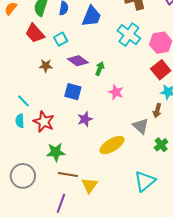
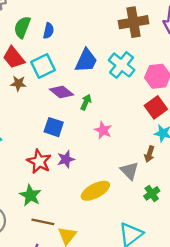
blue trapezoid: (91, 16) -> (86, 61), moved
cyan square: (61, 39) -> (43, 66), size x1.5
brown star: (46, 66) -> (18, 83), moved
red star: (44, 122) -> (39, 161), moved
green star: (56, 152) -> (30, 195), turned 30

